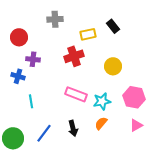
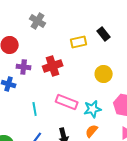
gray cross: (55, 19) -> (38, 21), moved, turned 35
red cross: (74, 56) -> (53, 66), moved
cyan line: (31, 101) -> (35, 109), moved

